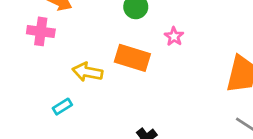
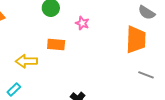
orange rectangle: (132, 58) -> (56, 45), size x0.7

